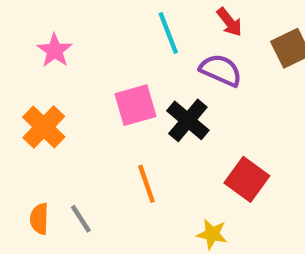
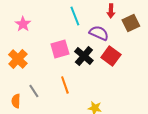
red arrow: (229, 22) -> (111, 11), moved, turned 40
red square: (247, 179) -> (111, 56), moved
gray line: (81, 219) -> (34, 91), moved

